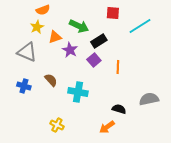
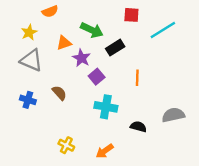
yellow star: (37, 27) -> (29, 32), moved
purple square: (94, 60) -> (97, 77), moved
cyan cross: (78, 92) -> (106, 107), moved
orange arrow: (107, 127) -> (105, 151), moved

